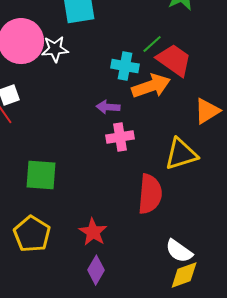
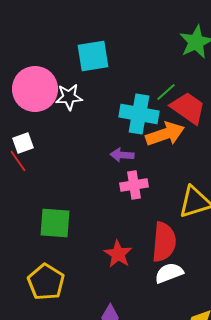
cyan cross: (125, 66) -> (139, 114), size x1.4
red star: (93, 232) -> (118, 254), moved
white semicircle: (179, 251) -> (169, 273), moved, turned 124

